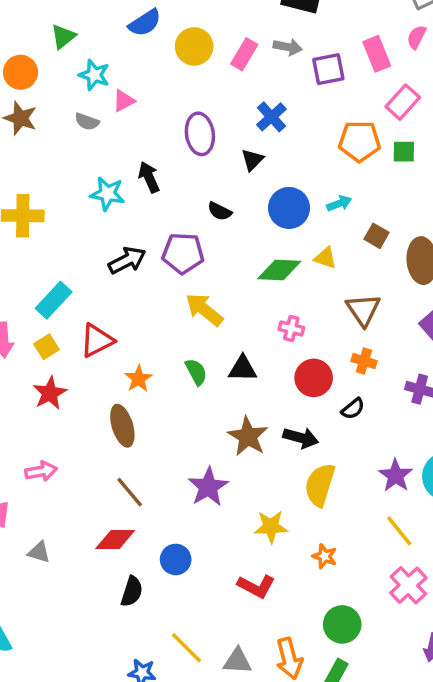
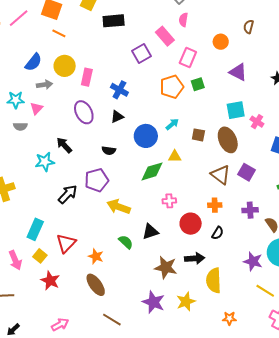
gray arrow: (288, 47) -> (44, 85), moved
pink rectangle: (244, 54) -> (87, 77), moved
black triangle: (252, 160) -> (117, 117), turned 40
brown triangle: (363, 310) -> (221, 175), moved
yellow star: (271, 527) -> (186, 302), moved

